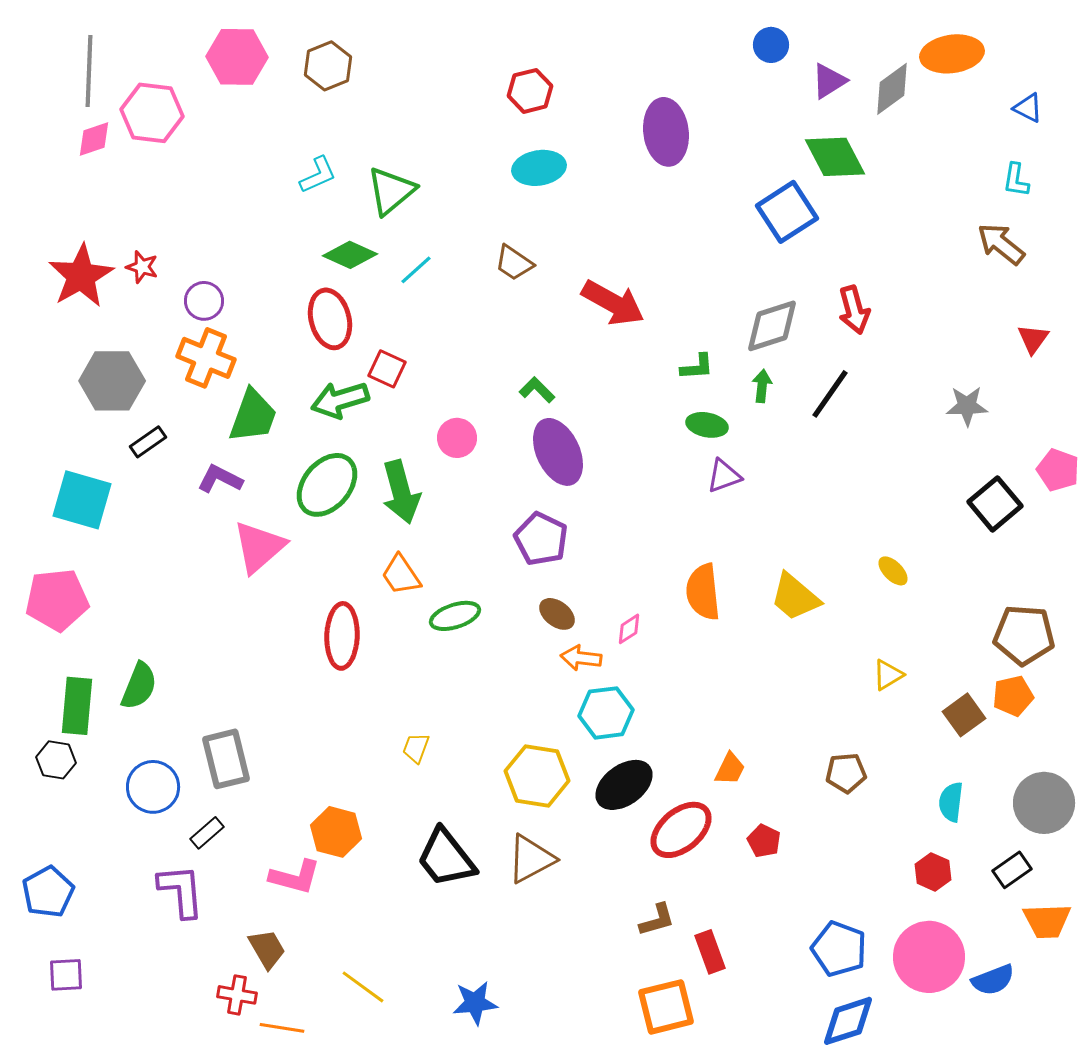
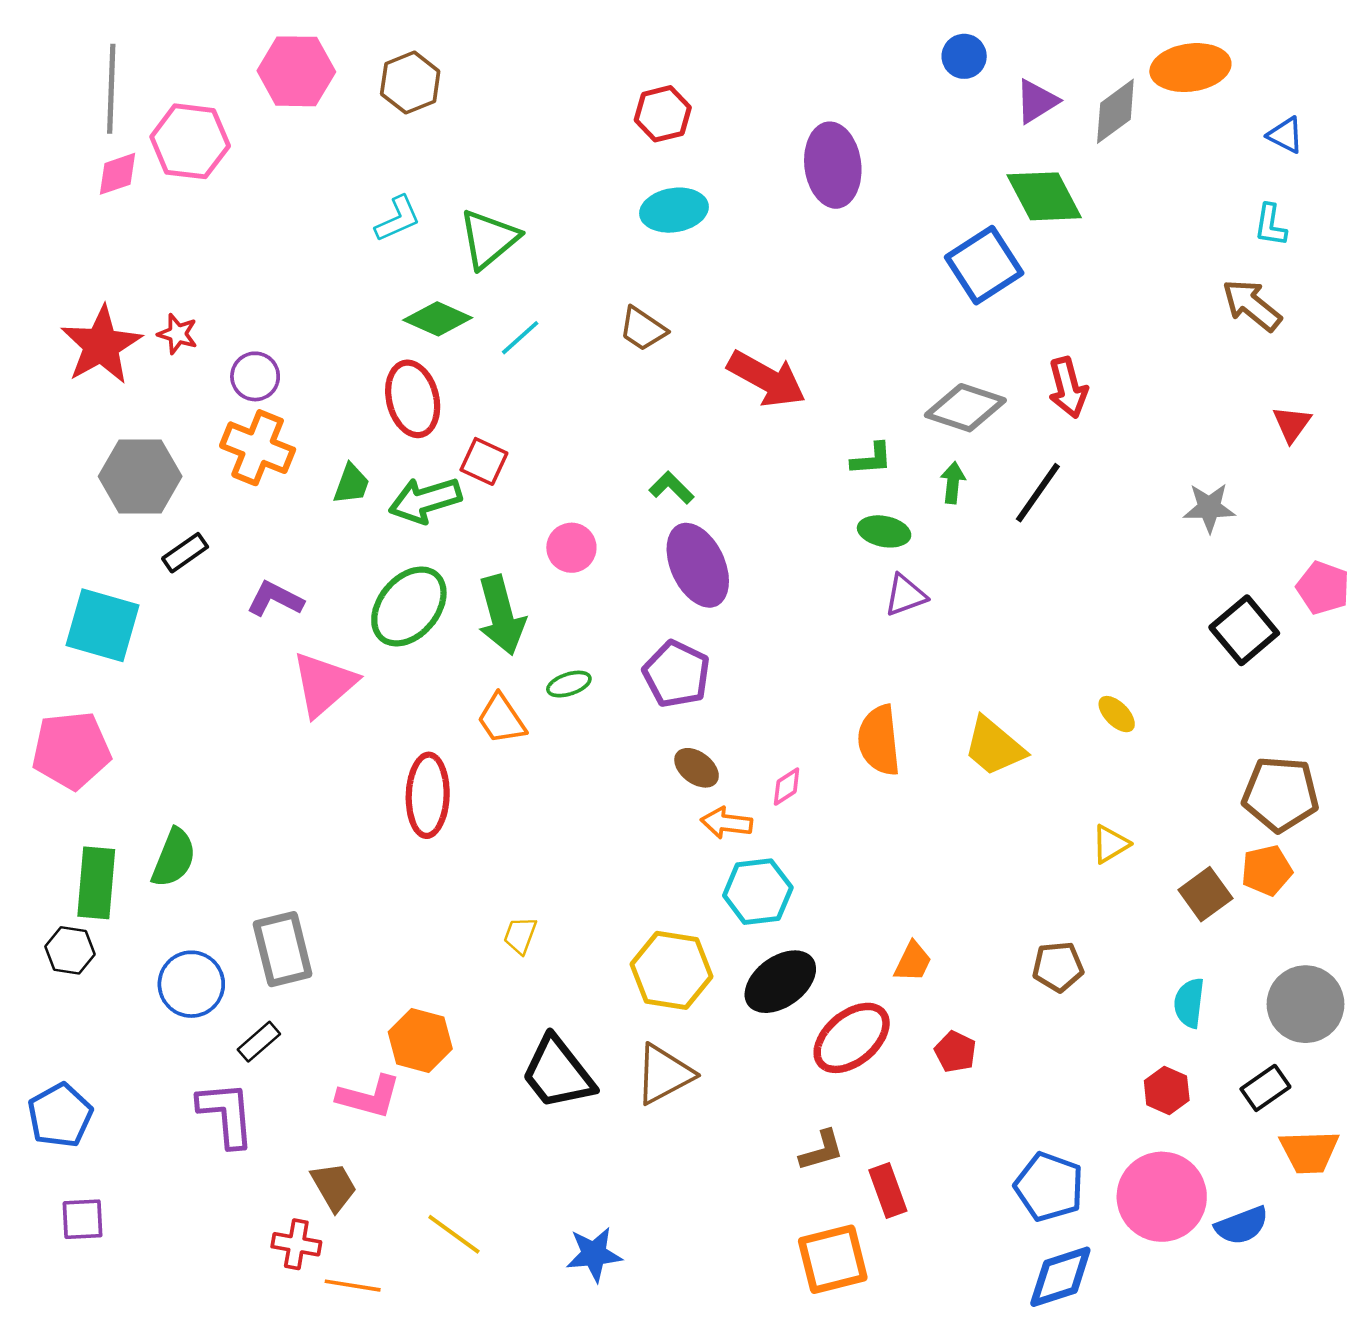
gray diamond: (772, 326) -> (965, 408), turned 36
green trapezoid: (253, 416) -> (351, 484), moved, size x0.6
green ellipse: (455, 616) -> (569, 684), moved, size x0.7

